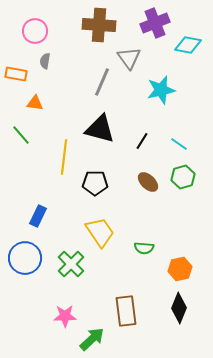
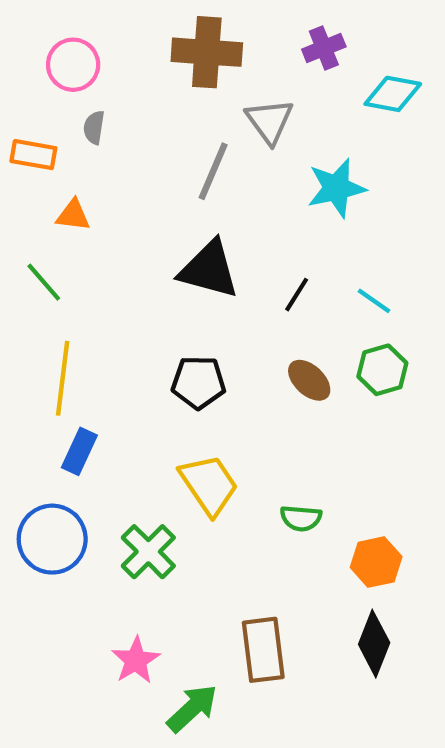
purple cross: (155, 23) -> (324, 48), size x0.7
yellow line: (64, 157) -> (63, 378), moved
pink star: (65, 316) -> (136, 660), turned -30

